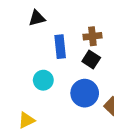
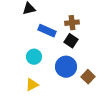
blue rectangle: (60, 47) -> (47, 31), turned -60
yellow triangle: (26, 120) -> (32, 85), moved

